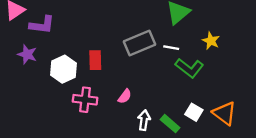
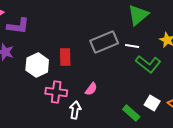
white arrow: (144, 120) -> (75, 110), moved

